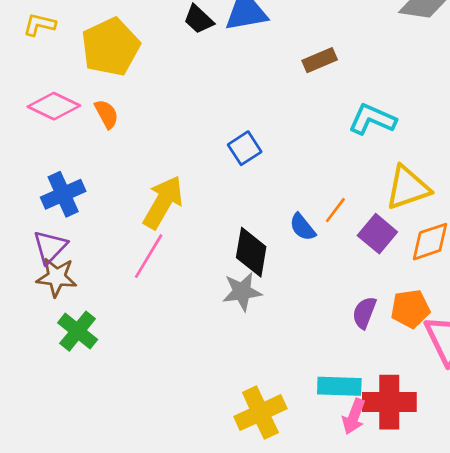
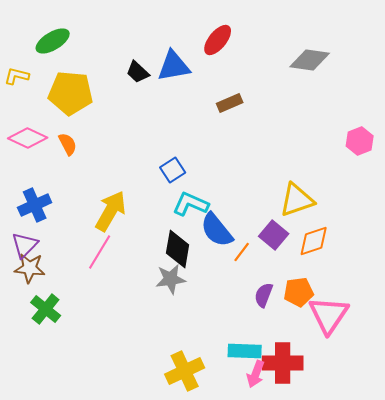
yellow pentagon: (110, 47) -> (71, 93), turned 30
cyan L-shape: (372, 119) -> (191, 204), moved
orange line: (335, 210) -> (242, 252), moved
blue semicircle: (302, 227) -> (217, 230), size x1.6

